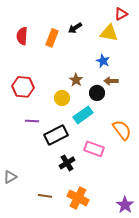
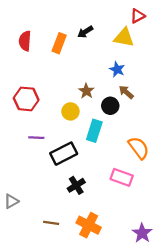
brown arrow: (111, 81) -> (126, 92), turned 40
cyan rectangle: (83, 115) -> (94, 131), turned -36
pink rectangle: (94, 149) -> (122, 177), moved

